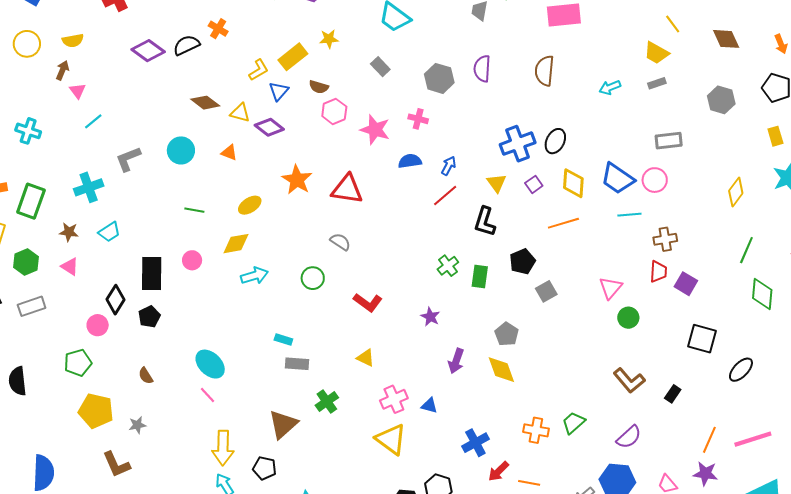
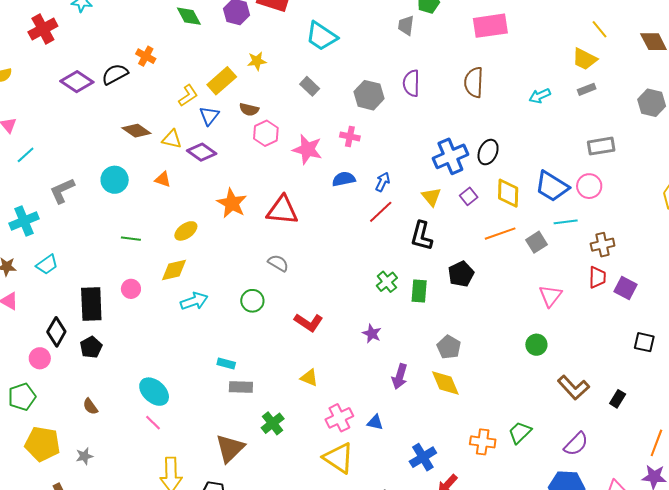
gray square: (546, 291) -> (536, 242), moved
green circle: (628, 318) -> (536, 345), moved
black square: (702, 339) -> (644, 342), size x0.7

